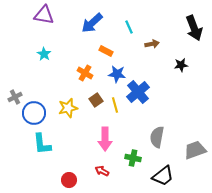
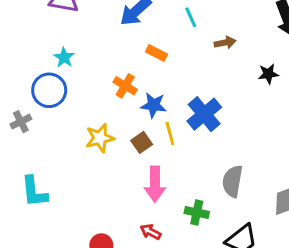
blue star: (117, 74) -> (154, 105), moved
brown square: (96, 100) -> (142, 142), moved
blue circle: (34, 113) -> (49, 90), moved
cyan L-shape: (42, 144) -> (34, 192), moved

